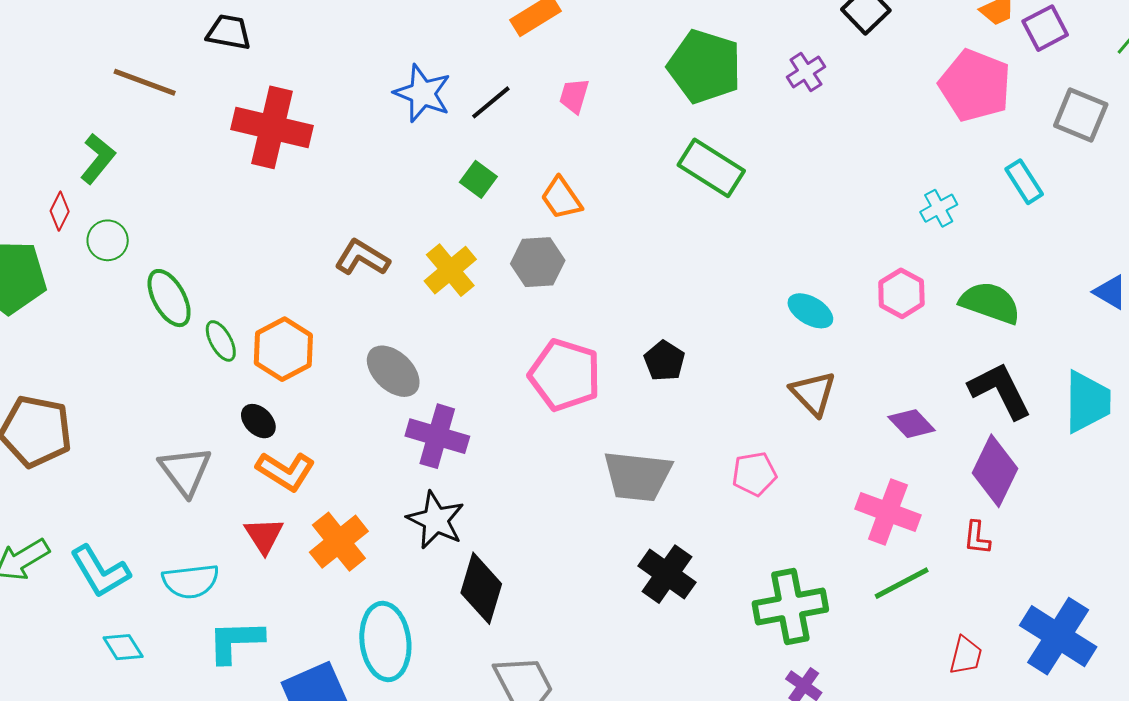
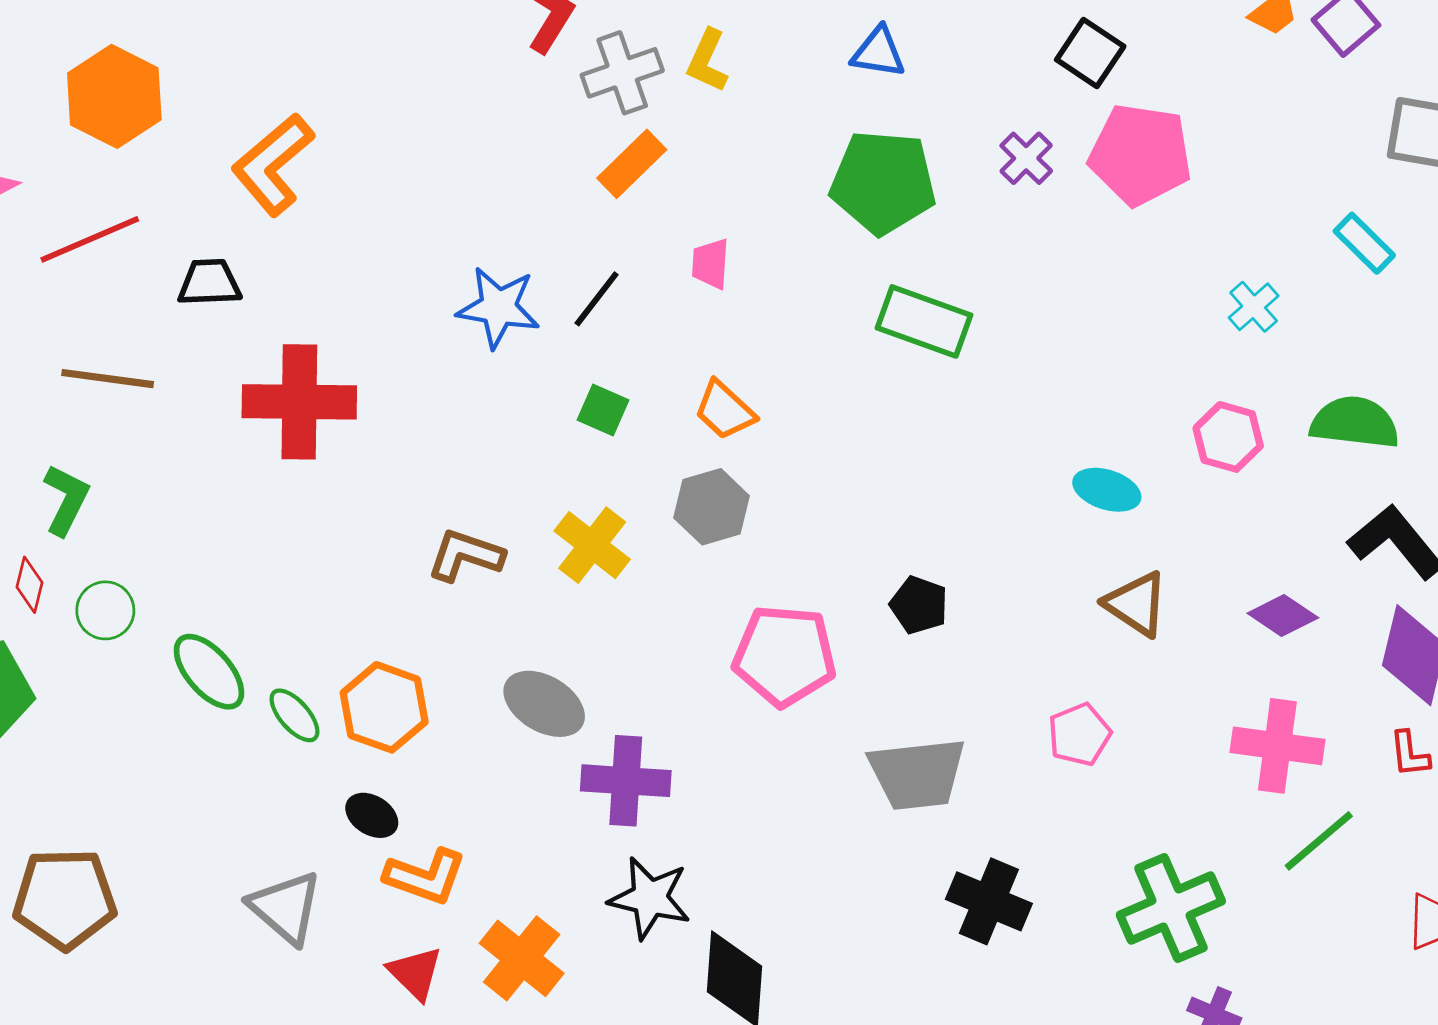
pink pentagon: (975, 85) -> (1140, 155), moved

